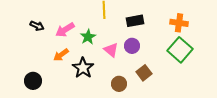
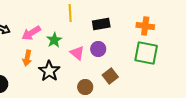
green square: (180, 50) -> (146, 53), turned -30
orange arrow: (61, 55) -> (27, 58), turned -42

